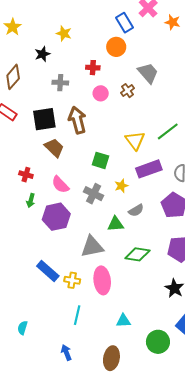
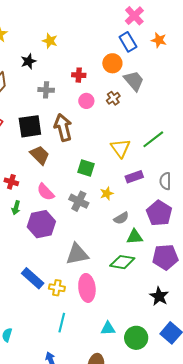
orange star: (173, 22) -> (159, 40), moved
blue rectangle: (125, 23) -> (128, 42), moved
orange circle: (116, 47) -> (112, 63), moved
purple rectangle: (149, 169) -> (134, 177), size x0.7
green triangle: (115, 224) -> (135, 237), moved
green circle: (158, 342) -> (136, 338), moved

